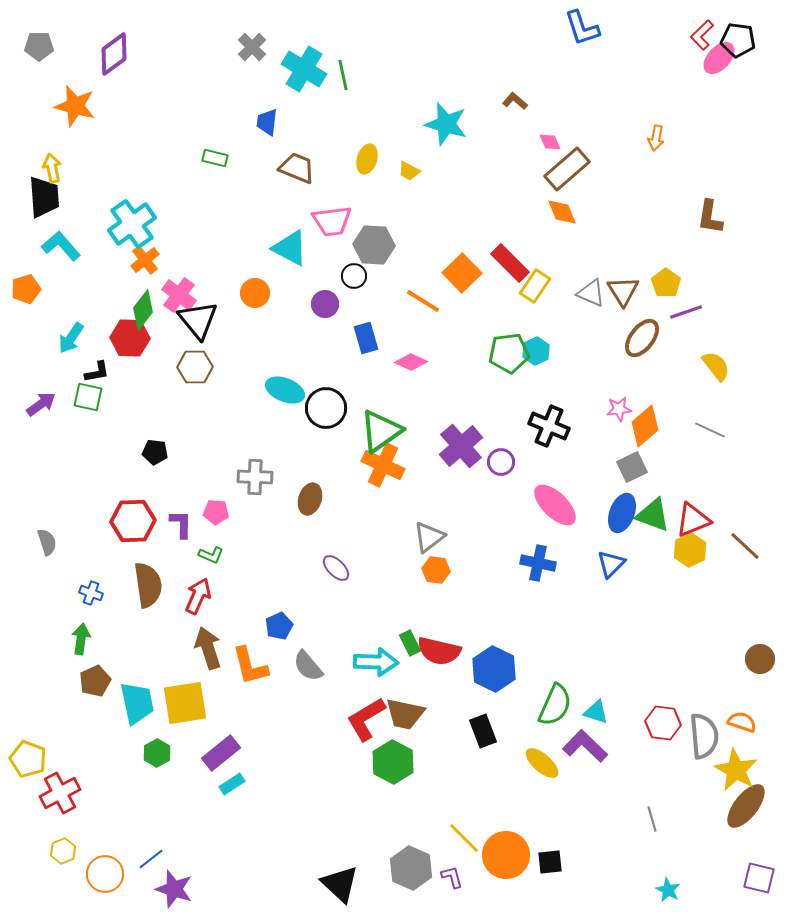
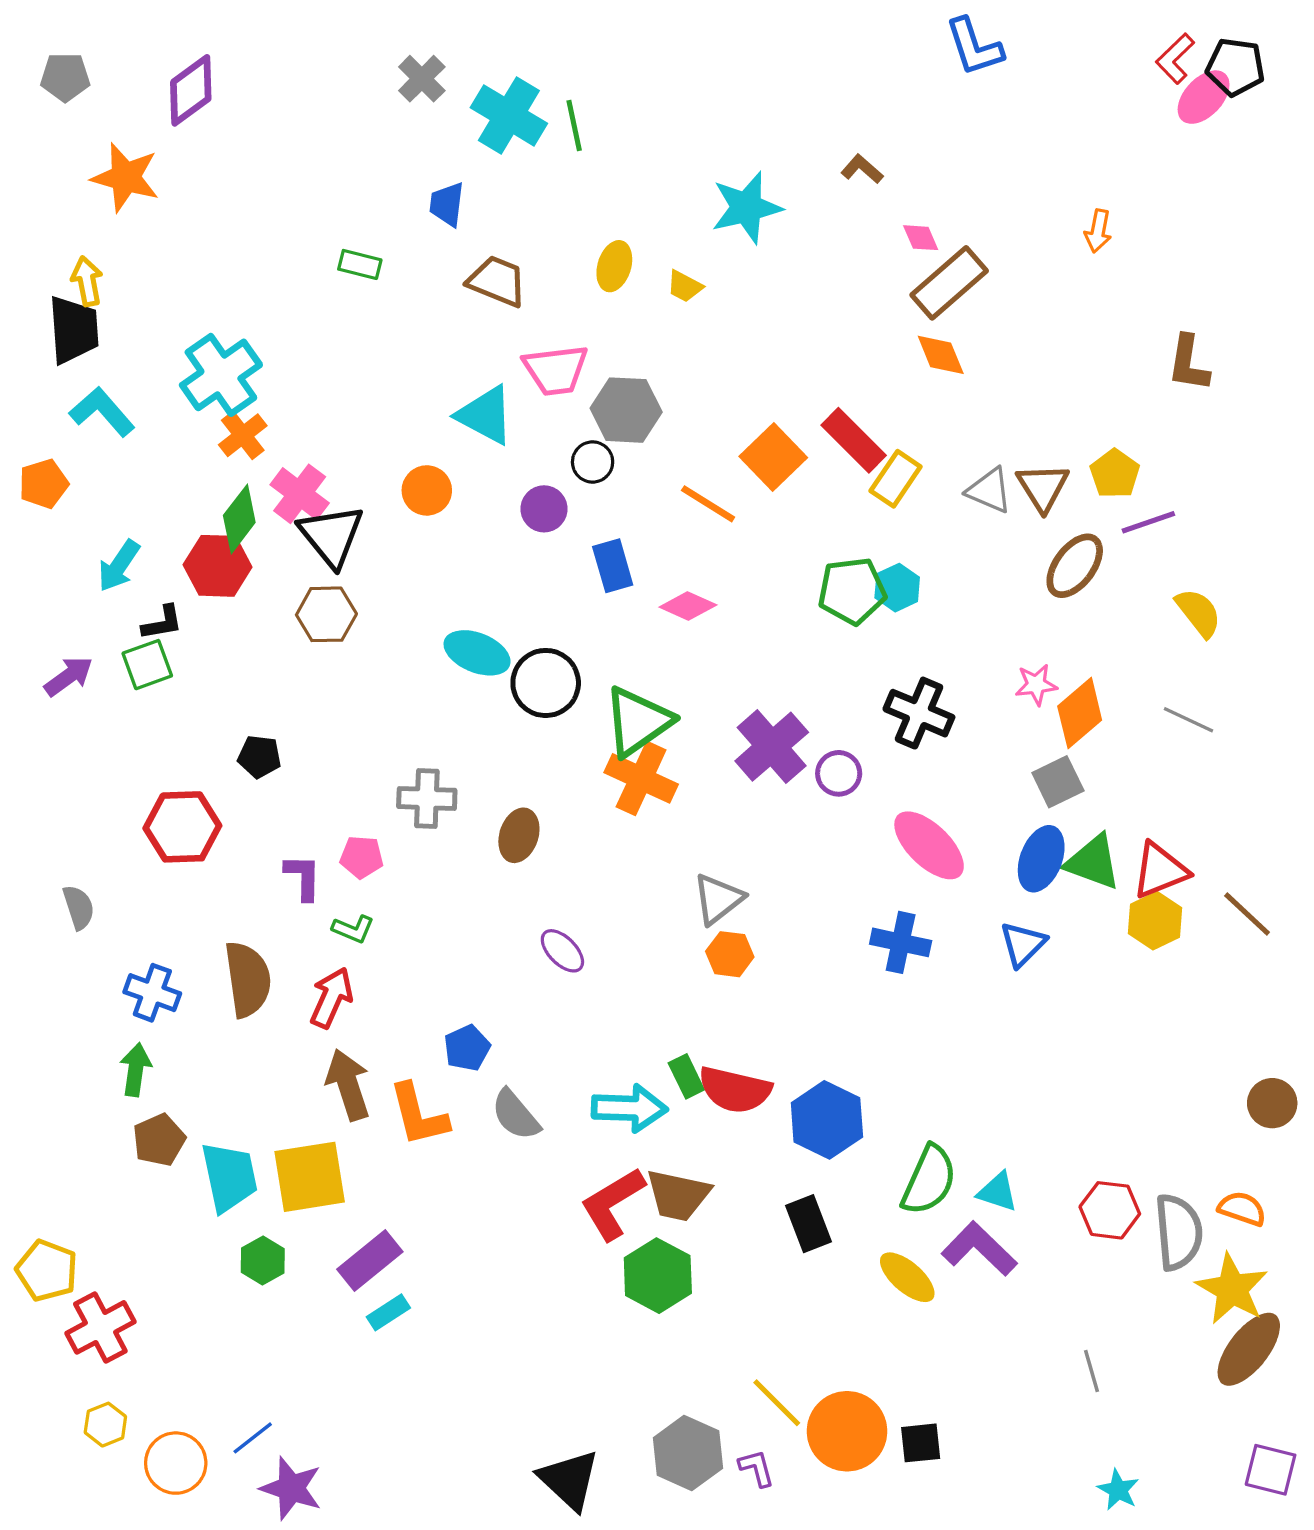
cyan star: (446, 124) -> (747, 208), turned -30
green square: (88, 397) -> (147, 665), turned -32
red hexagon: (133, 521) -> (182, 827), moved
blue cross: (91, 593) -> (152, 993), size x1.4

